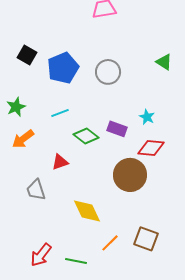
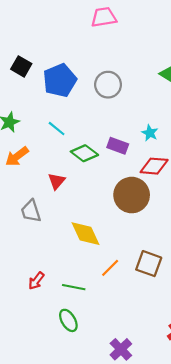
cyan line: (60, 113) -> (57, 129), turned 60
red triangle: (60, 162) -> (57, 181), turned -30
red arrow: (41, 255) -> (36, 281), size x0.7

